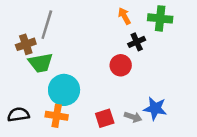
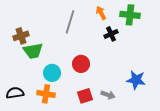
gray line: (47, 25) -> (70, 22), moved
red circle: (121, 65) -> (81, 64), moved
cyan circle: (64, 90) -> (52, 73), size x0.7
blue star: (155, 108) -> (136, 80), moved

